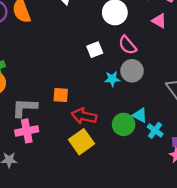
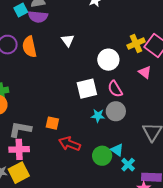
white square: (95, 50) -> (87, 89), size x1.5
yellow square: (81, 142) -> (19, 173), moved

